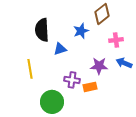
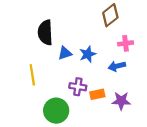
blue star: (81, 31) -> (88, 54), moved
blue arrow: (124, 63) -> (117, 66), moved, turned -35
purple star: (99, 66) -> (121, 101), moved

